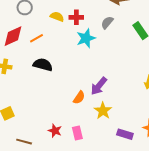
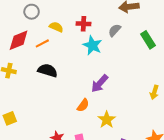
yellow semicircle: (57, 17) -> (56, 27), moved
cyan star: (86, 38) -> (92, 45), turned -30
purple arrow: (99, 86) -> (100, 84), moved

